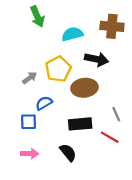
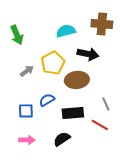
green arrow: (37, 16) -> (17, 35), moved
blue semicircle: (44, 103) -> (47, 100), moved
black semicircle: (68, 153) -> (62, 139), turned -84

